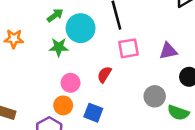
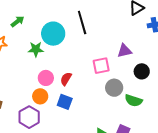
green arrow: (55, 15) -> (18, 21), moved
pink square: (129, 48) -> (101, 66), moved
red semicircle: (104, 74) -> (66, 79), moved

